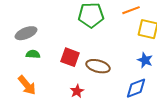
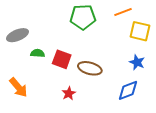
green semicircle: (33, 54) -> (38, 53), moved

